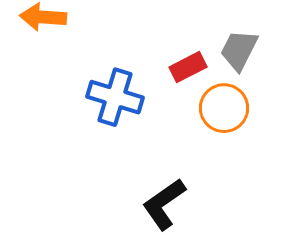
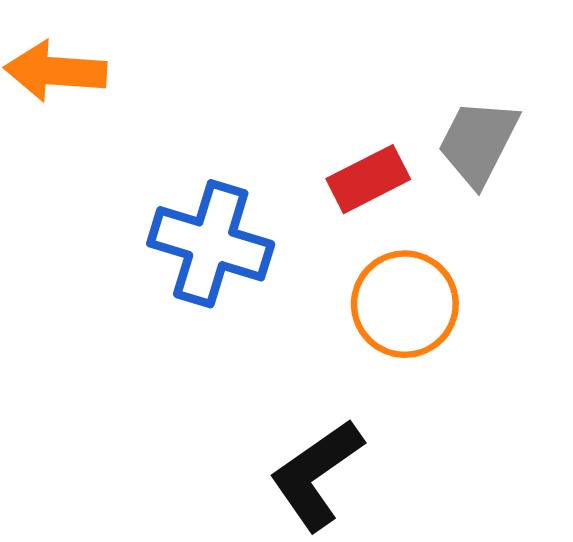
orange circle: (224, 108) -> (405, 304), moved

